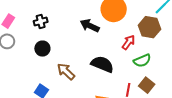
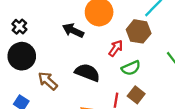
black cross: (41, 21) -> (19, 27), turned -32
black circle: (42, 49) -> (22, 56), size x1.6

